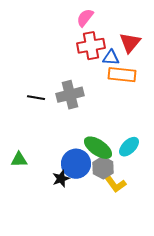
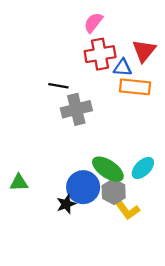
black line: (36, 98) -> (58, 86), moved

